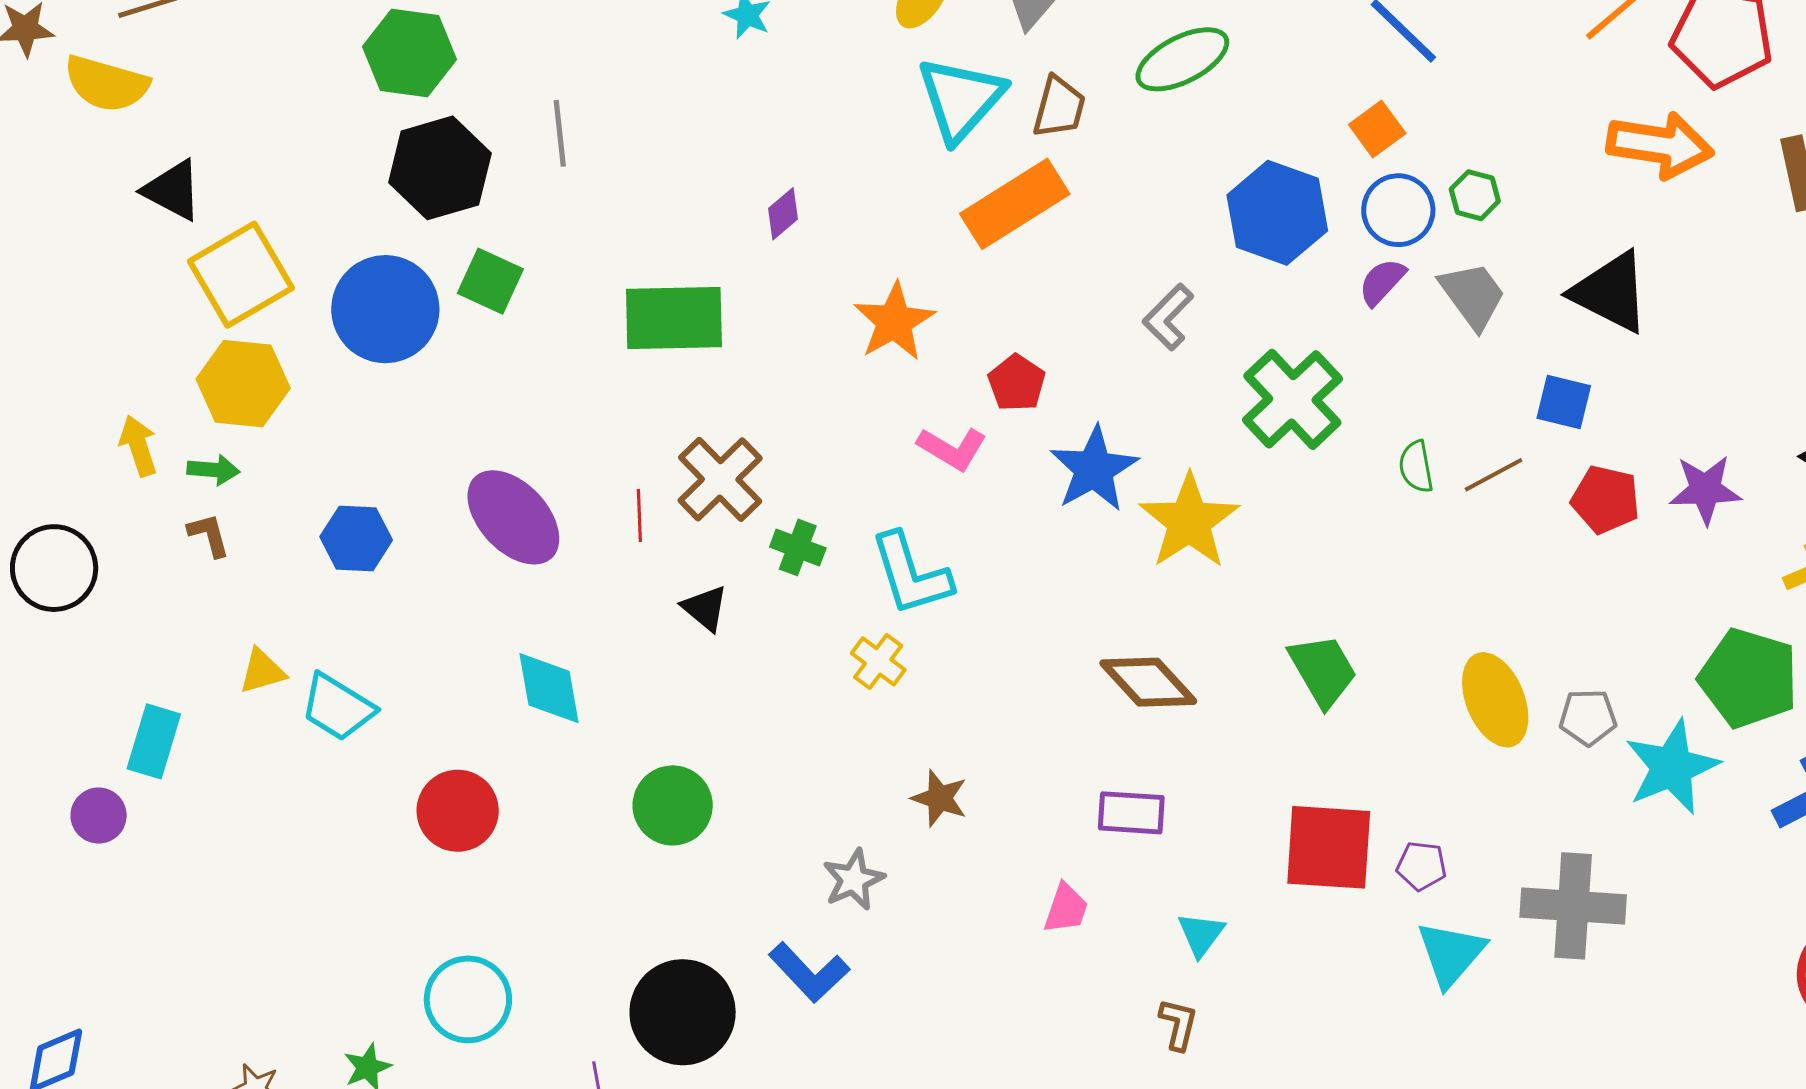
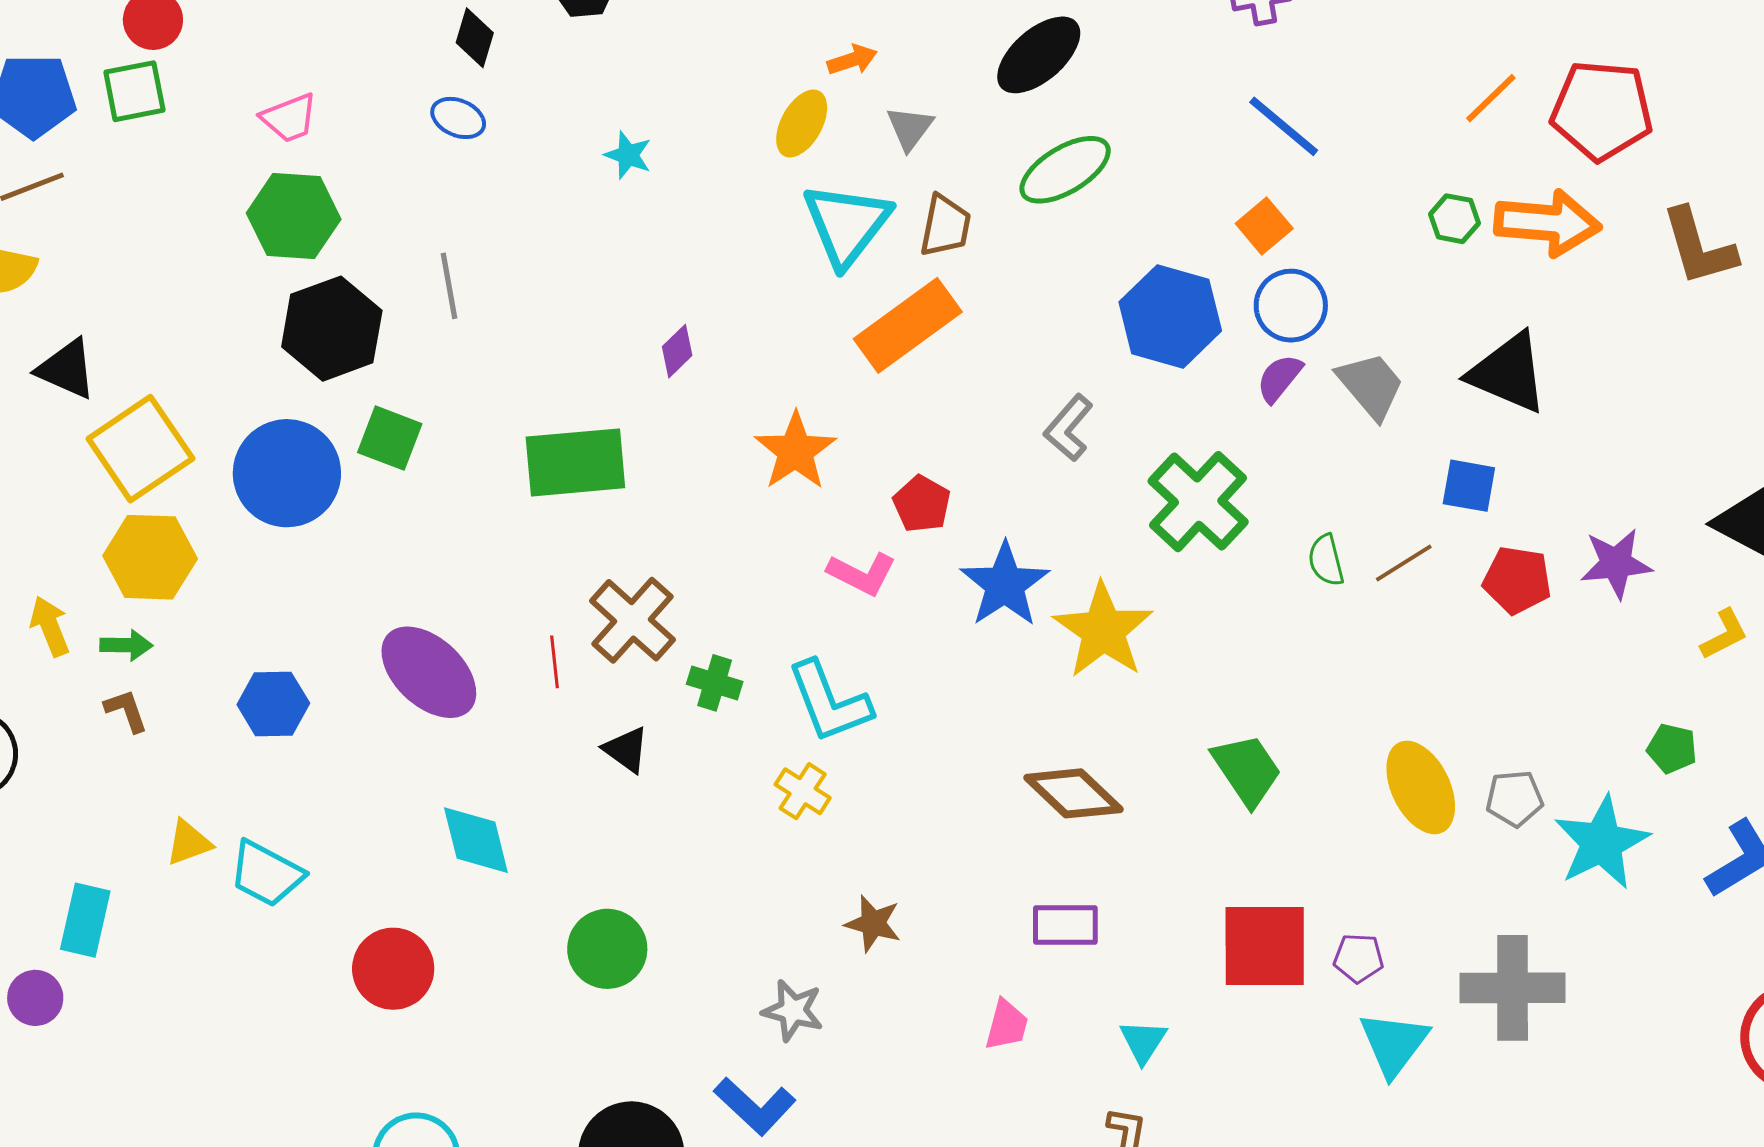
green hexagon: (1475, 195) -> (1454, 219), moved
green pentagon: (1749, 678) -> (1672, 749), size x0.5
gray star: (854, 880) -> (793, 1010), turned -30

